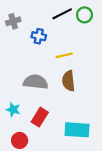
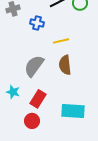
gray semicircle: (36, 82) -> (34, 66), turned -60
red circle: (20, 140) -> (32, 121), moved

